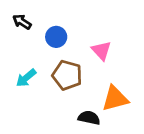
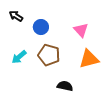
pink triangle: (101, 51) -> (81, 30), moved
orange triangle: (115, 99) -> (89, 59), moved

